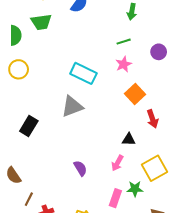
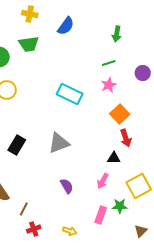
gray triangle: (72, 106) -> (59, 143), moved
red arrow: (152, 119) -> (126, 138), moved
brown line: (29, 199) -> (24, 209), moved

